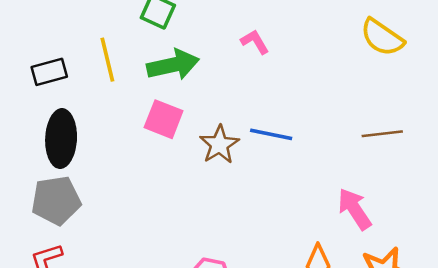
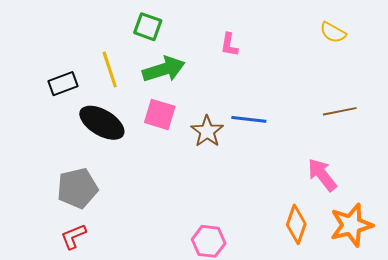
yellow semicircle: (382, 37) -> (333, 32), size x0.7
pink L-shape: (255, 42) -> (229, 45), turned -135
black ellipse: (61, 139) -> (102, 123), moved, turned -57

